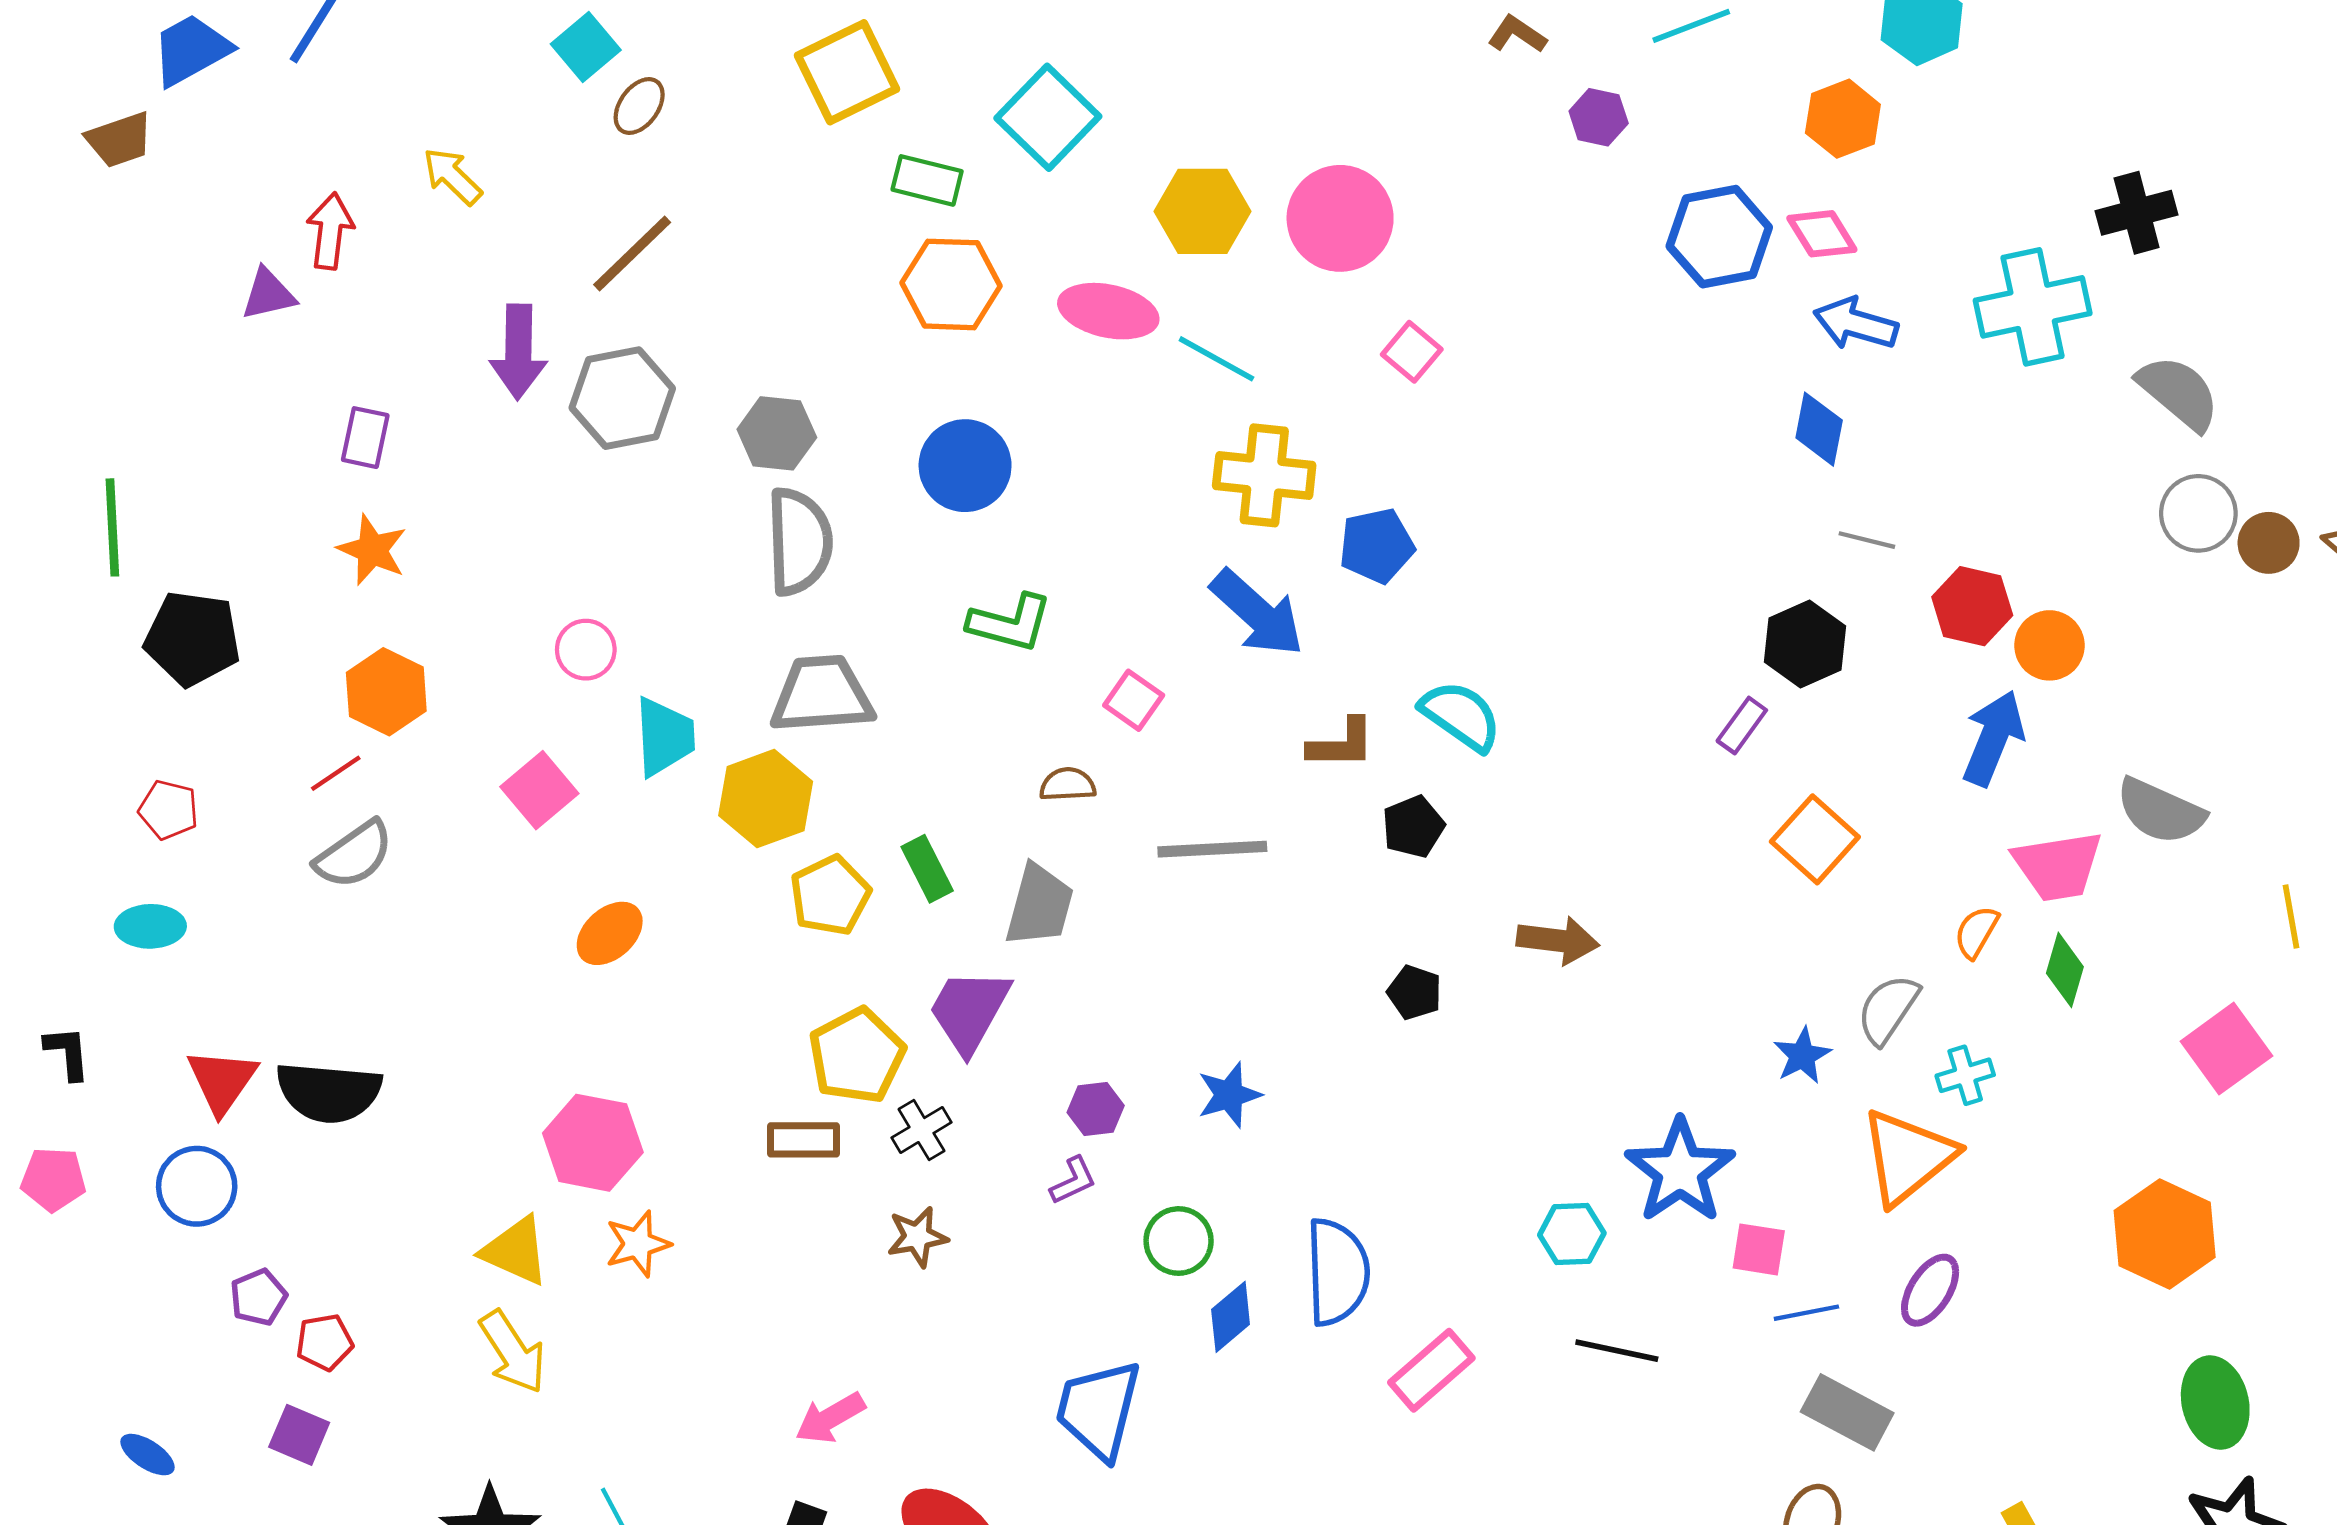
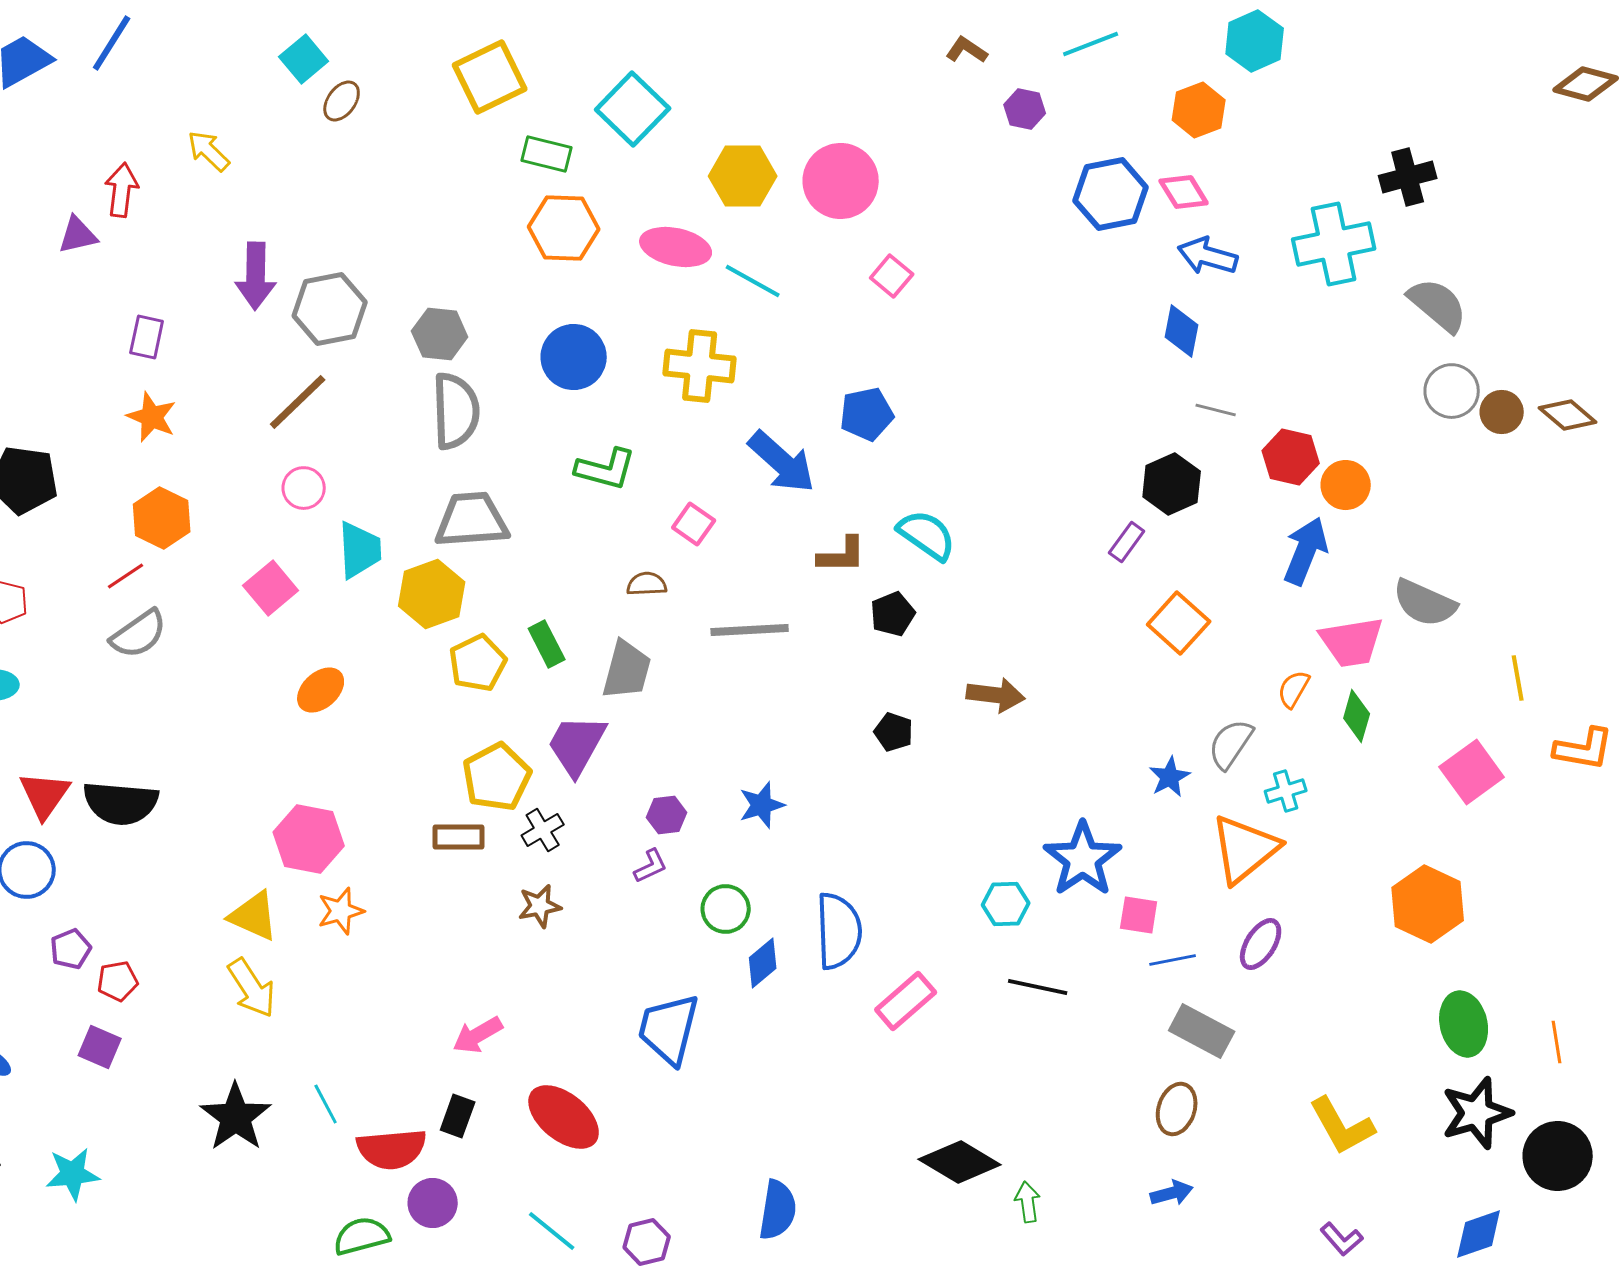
brown line: (632, 254) -> (298, 402), moved
yellow cross: (1264, 475) -> (700, 366), moved

